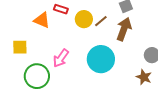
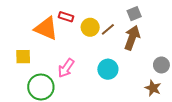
orange triangle: (42, 20) -> (46, 28), size x1.4
cyan circle: (101, 59) -> (108, 69), size x0.7

